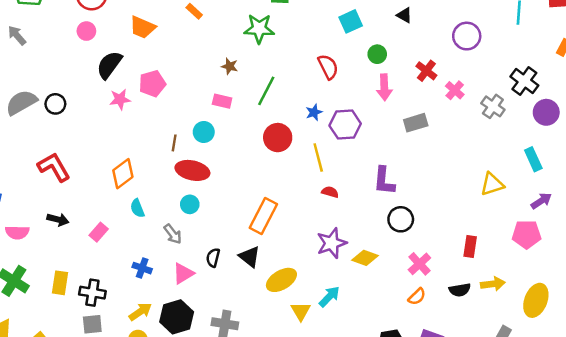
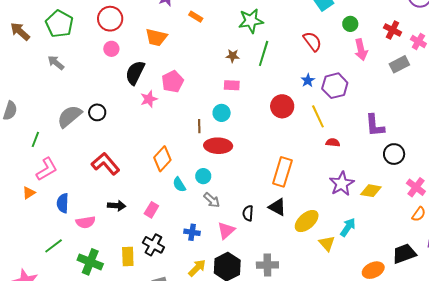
green line: (266, 91) -> (264, 53), moved
gray rectangle: (416, 123) -> (399, 64), moved
cyan circle: (190, 204) -> (203, 176), moved
black cross: (92, 293) -> (153, 245), moved, turned 30

